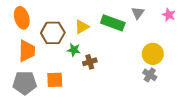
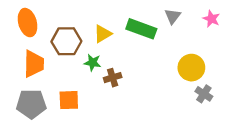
gray cross: (150, 75) -> (204, 94), moved

